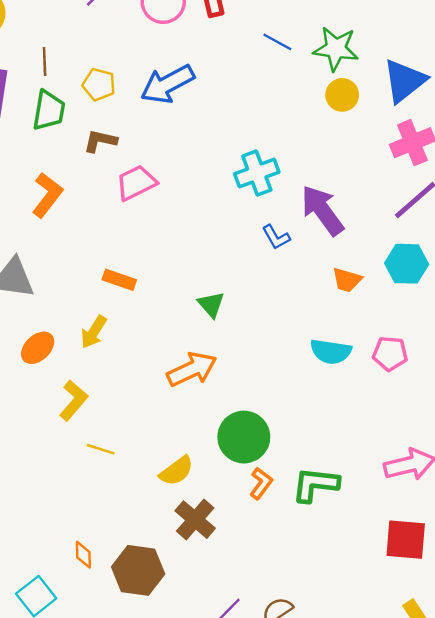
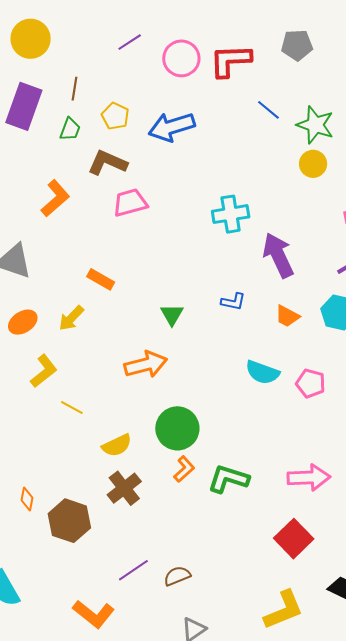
green trapezoid: (49, 110) -> (70, 129), size x0.7
brown L-shape: (100, 141) -> (107, 163), size x1.4
blue L-shape: (276, 237) -> (233, 302), moved, turned -60
yellow line: (101, 449) -> (72, 407), moved
red square: (406, 540) -> (294, 539), turned 30

